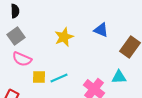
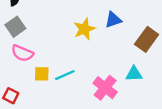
blue triangle: (101, 30) -> (113, 20), turned -42
yellow star: (64, 37) -> (84, 29), moved

